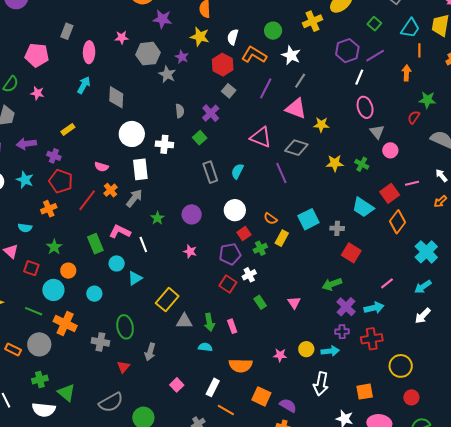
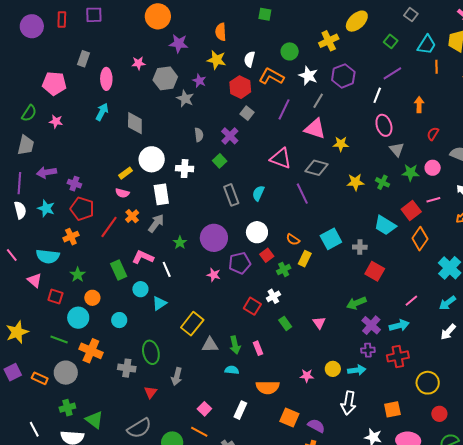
purple hexagon: (347, 51) -> (343, 76), moved
orange arrow: (406, 73) -> (419, 105), moved
green star: (427, 100) -> (411, 173), moved
yellow rectangle: (68, 129) -> (125, 173), moved
pink circle: (390, 150) -> (433, 168), moved
purple circle: (192, 214) -> (214, 238), size x1.4
cyan semicircle: (25, 228) -> (48, 256), size x1.6
purple pentagon: (230, 254) -> (240, 263), moved
orange line: (226, 410) -> (199, 432), moved

